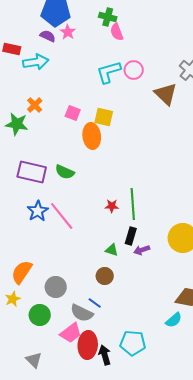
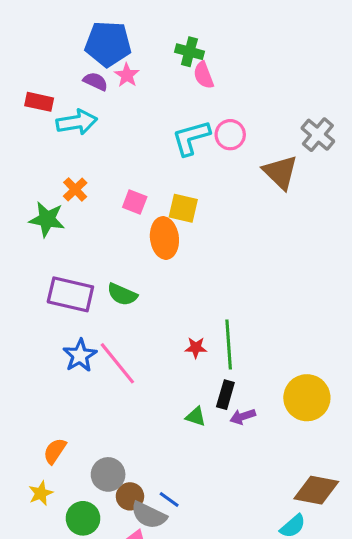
orange semicircle: (22, 272) -> (55, 451), size x0.7
brown circle: (105, 276) -> (130, 496), moved

